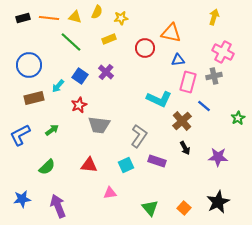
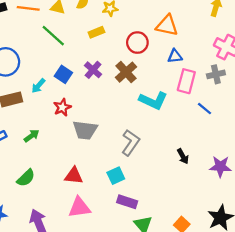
brown cross: (182, 121) -> (126, 72), moved
purple rectangle: (157, 161) -> (127, 202), moved
pink triangle: (110, 193) -> (79, 207), moved, size x1.5

